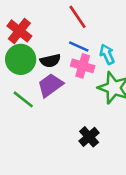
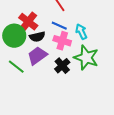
red cross: (19, 31) -> (28, 22), moved
black cross: (89, 137) -> (62, 66), moved

